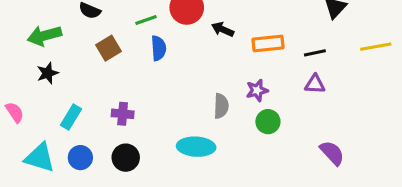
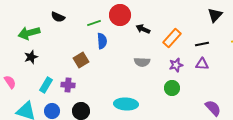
orange rectangle: (268, 43) -> (172, 38), turned -42
brown square: (109, 48) -> (81, 60), moved
purple star: (257, 90) -> (176, 65), moved
gray semicircle: (221, 106) -> (142, 62), moved, turned 91
purple cross: (123, 114) -> (68, 85), moved

